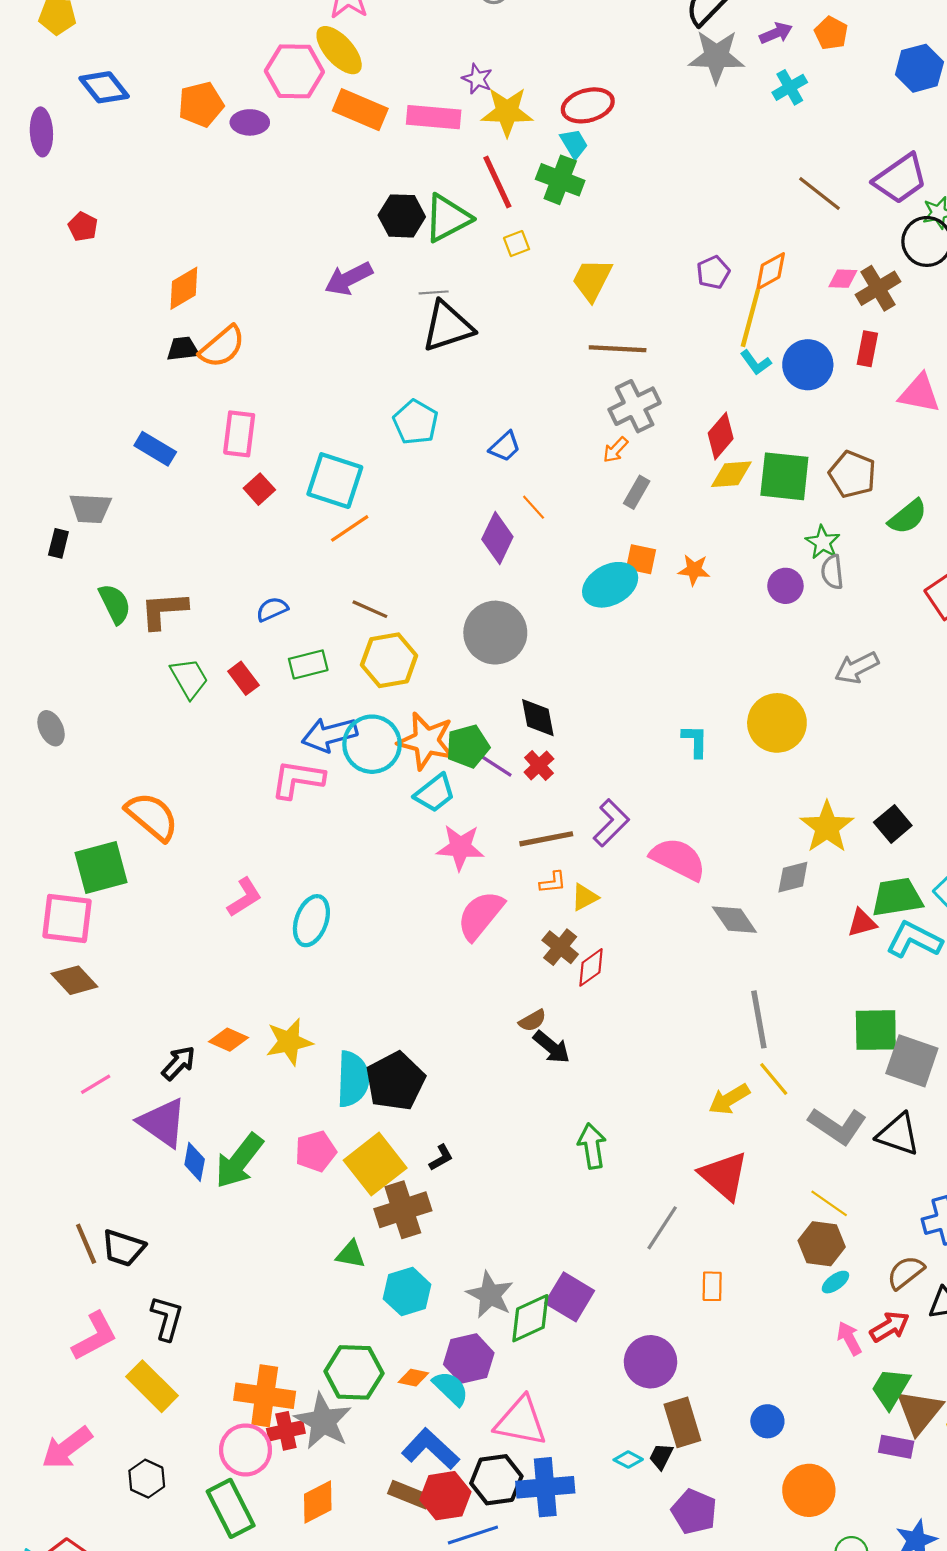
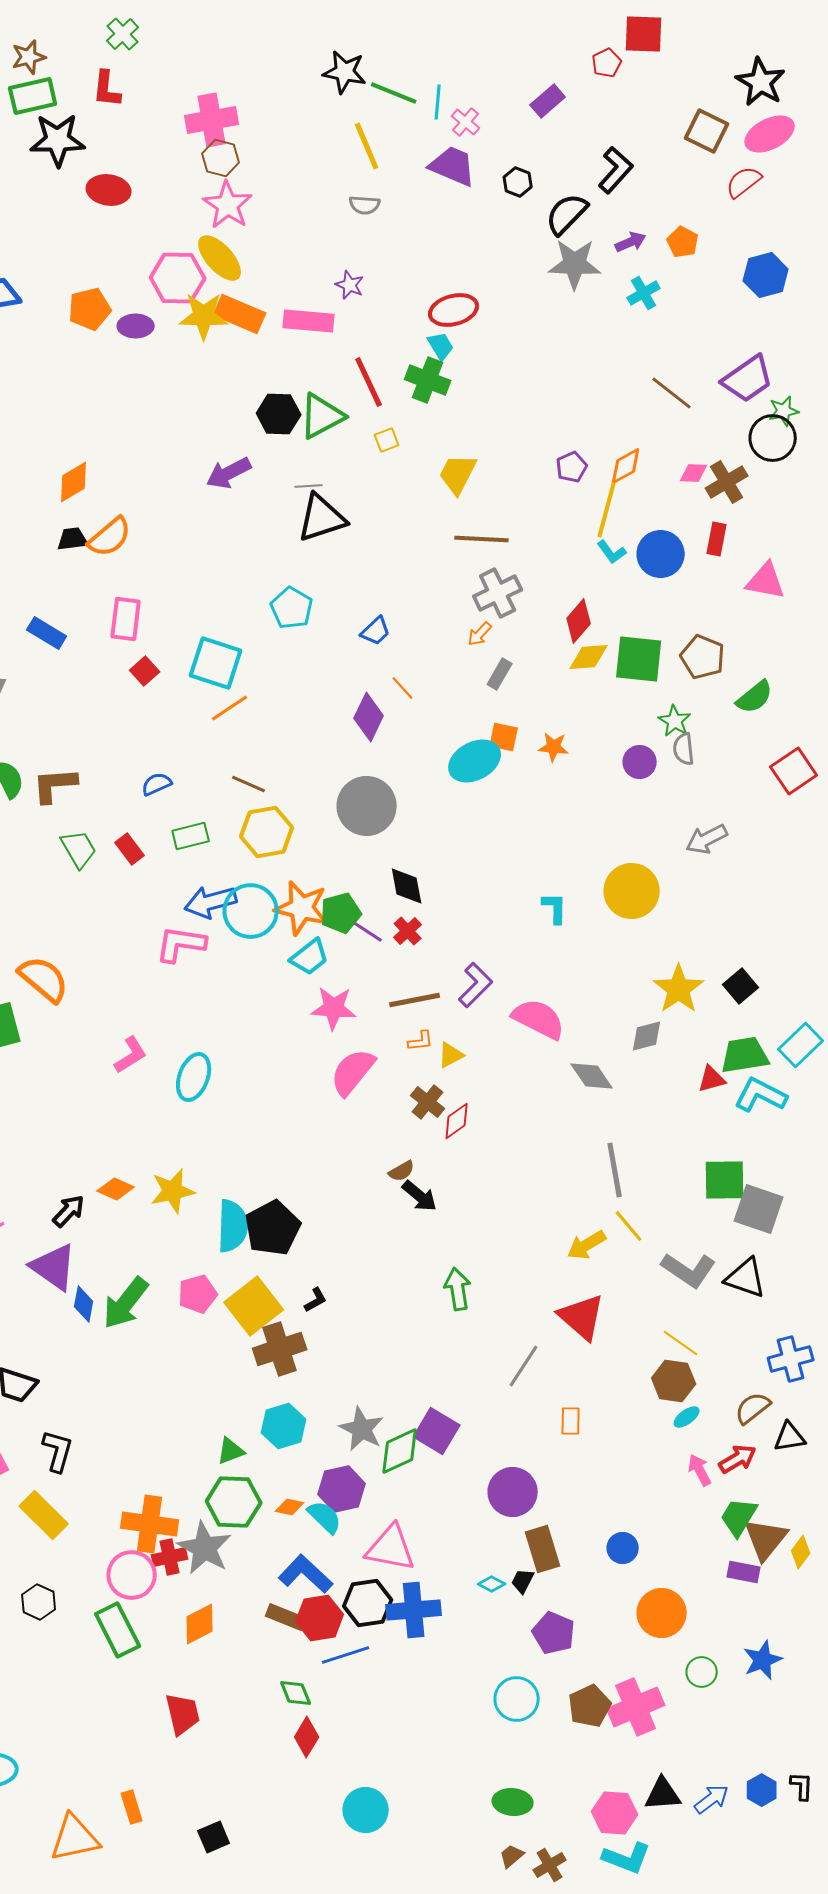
yellow star: (507, 112) -> (204, 316), moved
green triangle: (351, 1254) -> (231, 1451), moved, turned -32

